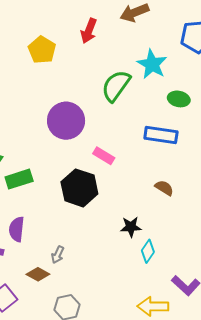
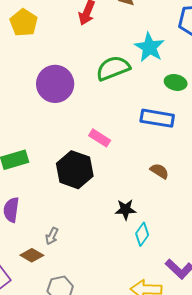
yellow pentagon: (42, 50) -> (24, 23), moved
green semicircle: (116, 86) -> (113, 68), turned 32
purple circle: (66, 121) -> (55, 84), moved

